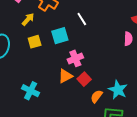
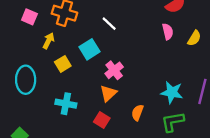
red square: (84, 79) -> (102, 120), moved
cyan cross: (31, 91) -> (66, 104), moved
orange semicircle: (97, 96) -> (137, 113), moved

